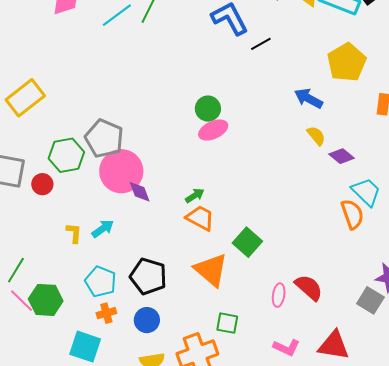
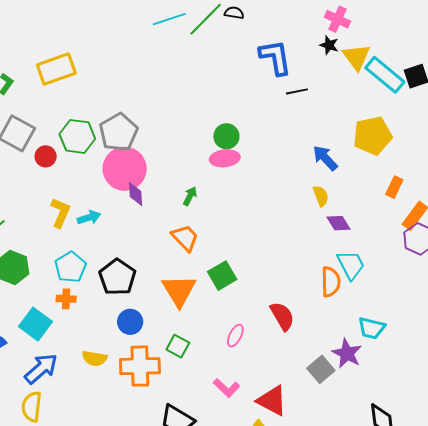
green arrow: (195, 195) -> (190, 196), moved, turned -48
yellow L-shape: (74, 233) -> (60, 213), size x1.4
red semicircle: (309, 287) -> (282, 316), moved
blue circle: (147, 320) -> (130, 322), moved

